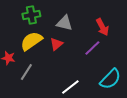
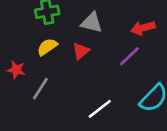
red arrow: (102, 27) -> (143, 28), turned 102
yellow semicircle: (31, 41) -> (47, 47), size x0.7

